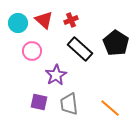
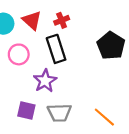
black rectangle: (80, 49) -> (56, 49), moved, turned 30
gray trapezoid: (69, 104) -> (59, 113), turned -85

